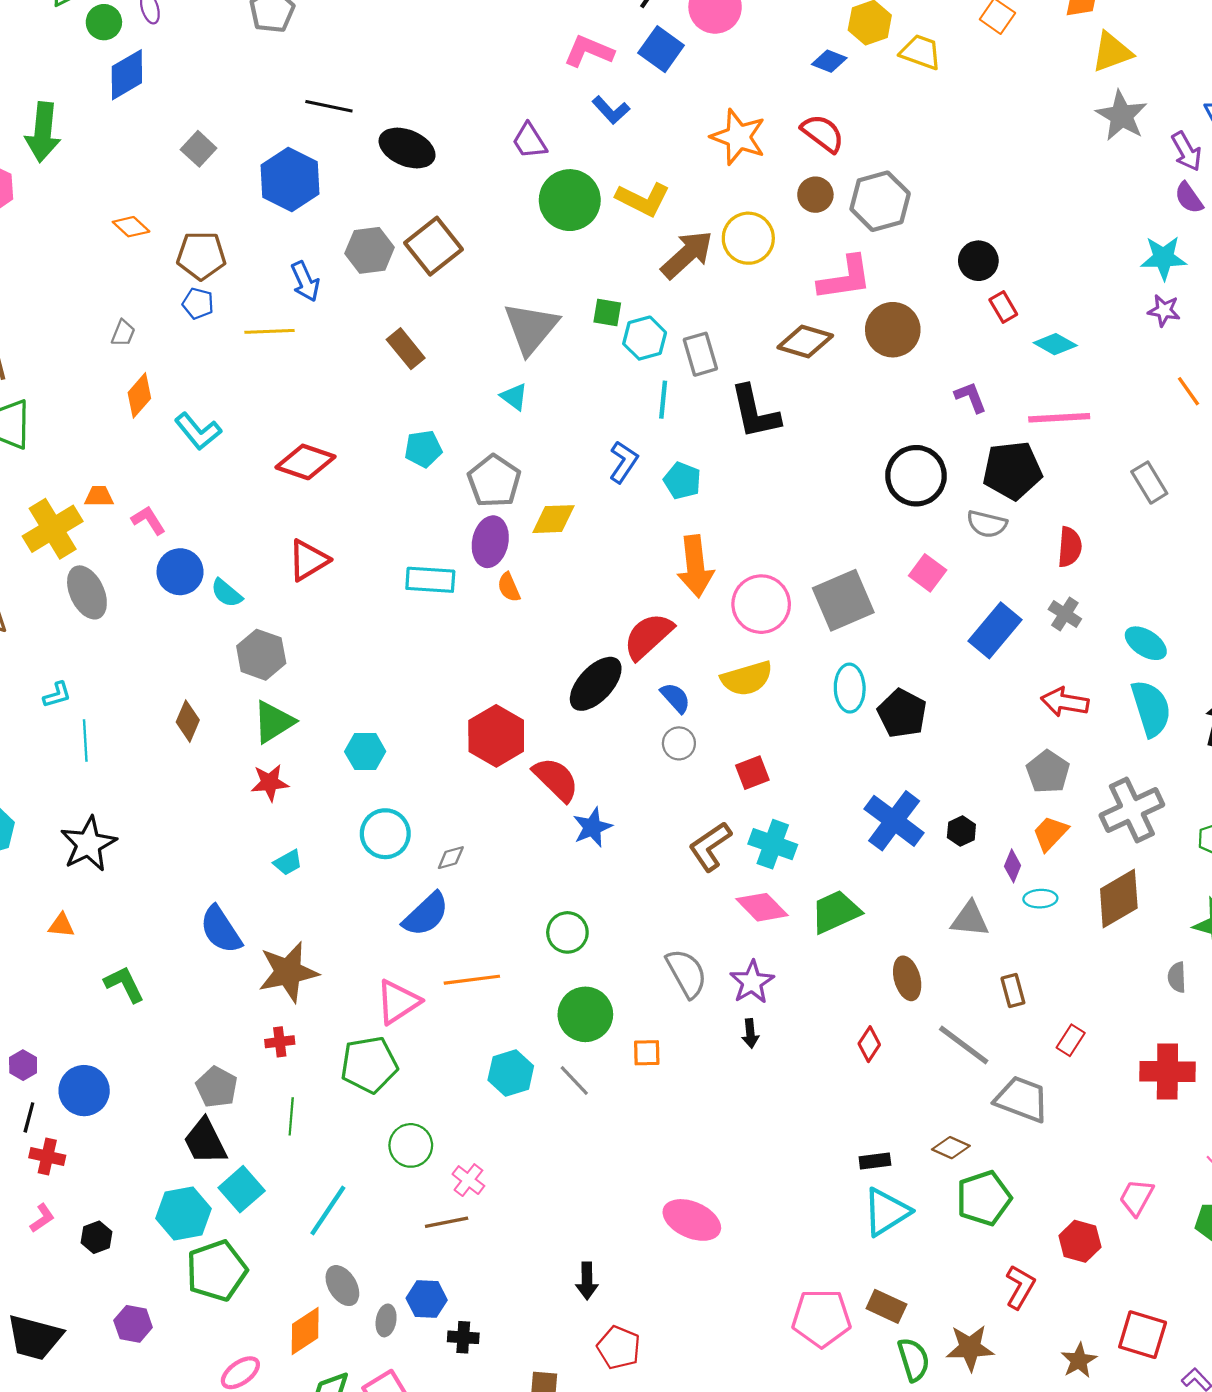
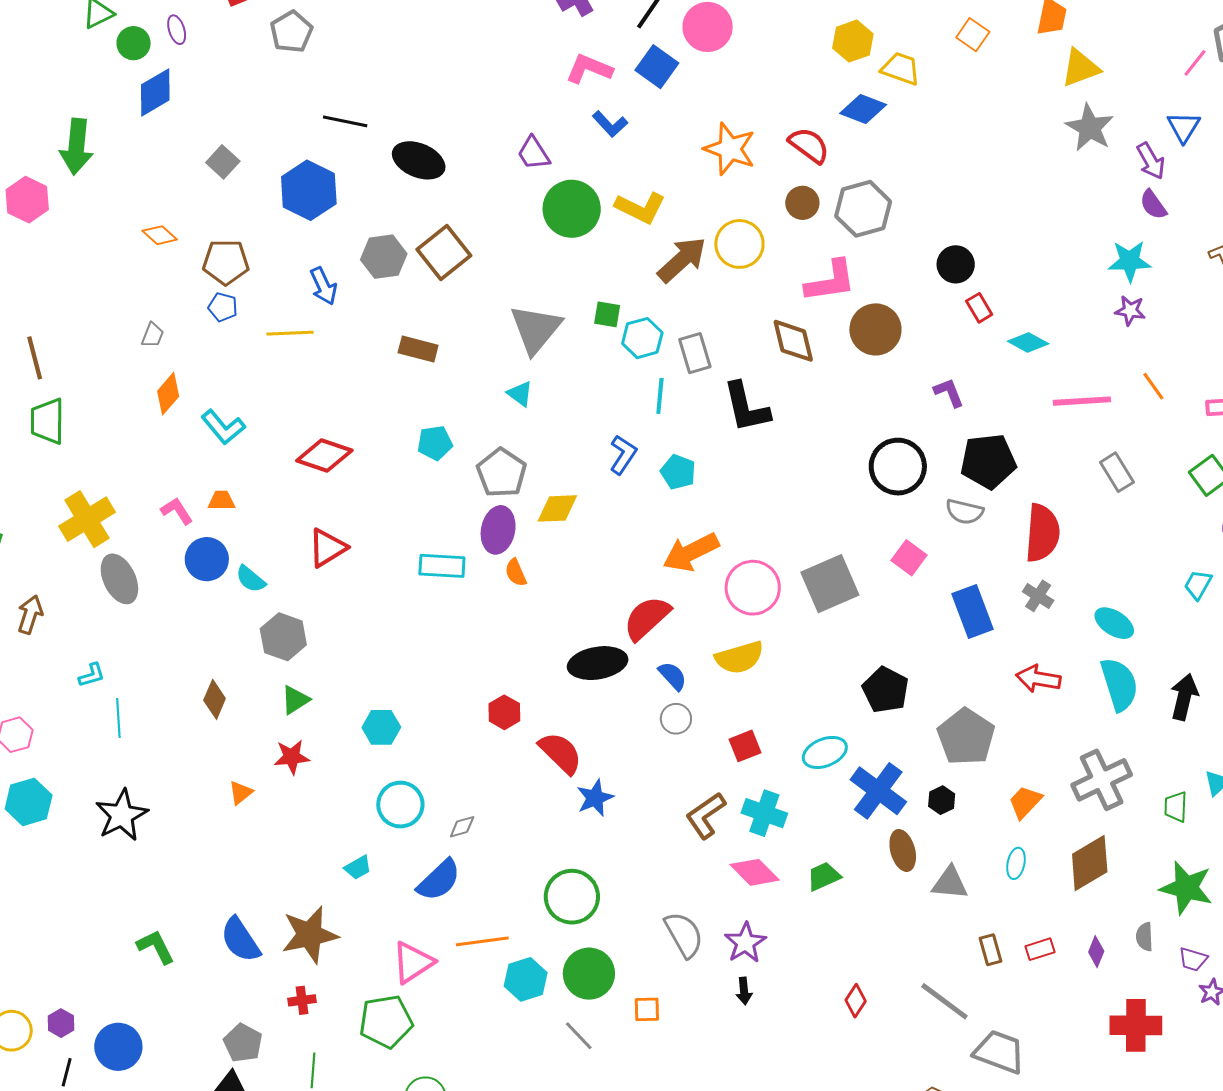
blue diamond: (829, 61) -> (863, 109), moved, size x1.4
brown diamond: (805, 342) -> (793, 341), turned 60
brown rectangle: (406, 349) -> (418, 349), turned -36
pink line: (1059, 418) -> (1082, 401), moved
orange trapezoid: (99, 496) -> (222, 501), moved
red semicircle: (1070, 547) -> (1042, 533), size x1.5
orange arrow: (695, 566) -> (691, 552), turned 70
blue rectangle: (995, 630) -> (972, 612), turned -60
black ellipse: (596, 684) -> (598, 663), turned 38
cyan ellipse: (850, 688) -> (825, 752), moved, turned 69
green triangle: (274, 722) -> (295, 700), size x0.7
red hexagon: (496, 736) -> (504, 712), size x0.6
gray pentagon: (1048, 772) -> (966, 737), moved, size x1.4
cyan trapezoid: (288, 862) -> (358, 867), moved
purple diamond: (1013, 866) -> (1096, 952), moved
cyan ellipse: (1040, 899) -> (1016, 863), turned -76
green trapezoid: (836, 912) -> (824, 876), size x0.7
orange triangle: (61, 925) -> (241, 793), moved, turned -44
blue semicircle: (221, 930) -> (240, 940), moved
green circle: (567, 932) -> (572, 897), size x1.4
brown ellipse: (907, 978) -> (903, 850), moved
red rectangle: (1071, 1040) -> (1040, 949), moved, turned 40
cyan hexagon: (511, 1073) -> (526, 979), moved

